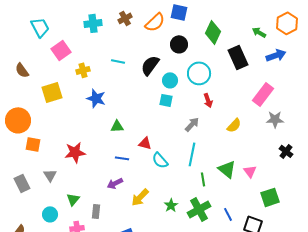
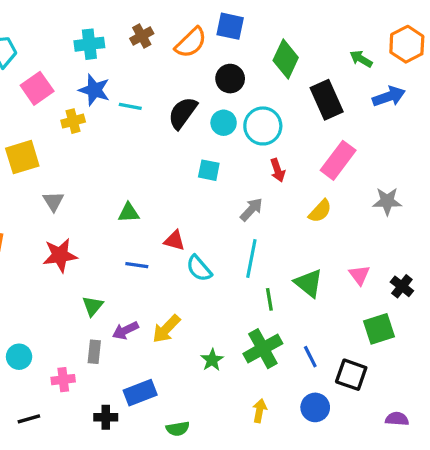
cyan circle: (170, 80) -> (224, 123), moved
pink rectangle: (263, 94) -> (338, 160), moved
blue star: (96, 98) -> (94, 90), moved
black cross: (286, 151) -> (402, 286), moved
pink triangle: (250, 171) -> (359, 275), moved
gray triangle: (50, 175) -> (53, 201), moved
purple arrow: (115, 183) -> (125, 331), moved
green triangle: (73, 199) -> (93, 306), moved
green star: (171, 205) -> (212, 360), moved

